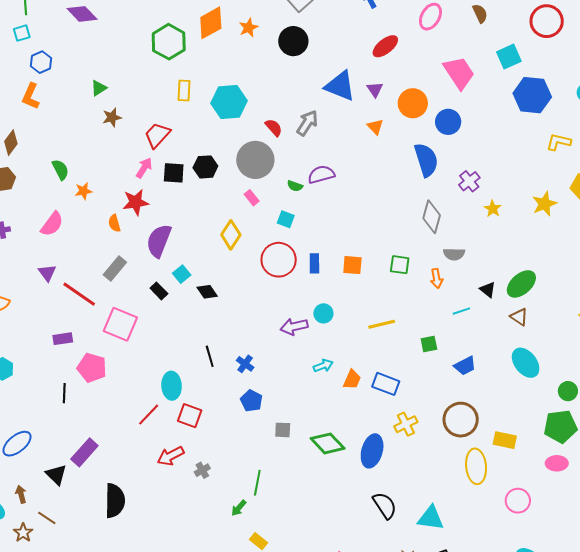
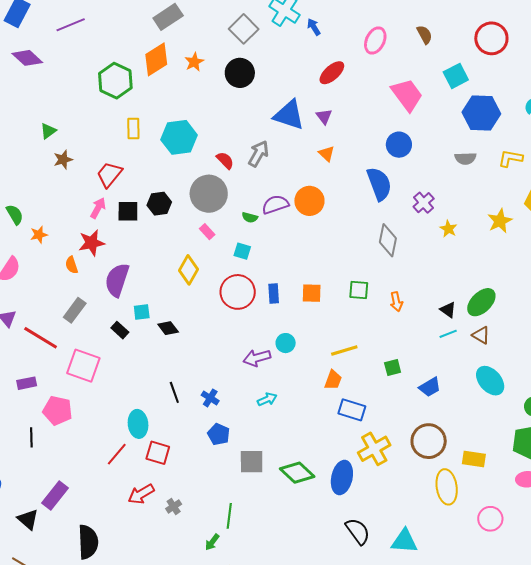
orange circle: (413, 103) -> (309, 201), moved
gray semicircle: (454, 254) -> (465, 158), moved
cyan square: (182, 274) -> (142, 312), turned 36
cyan line: (461, 311) -> (448, 334), moved
cyan arrow: (323, 366) -> (267, 399), moved
orange trapezoid: (352, 380) -> (333, 380), moved
yellow cross: (406, 424) -> (374, 449), size x1.4
gray square: (283, 430) -> (252, 462), size x1.5

